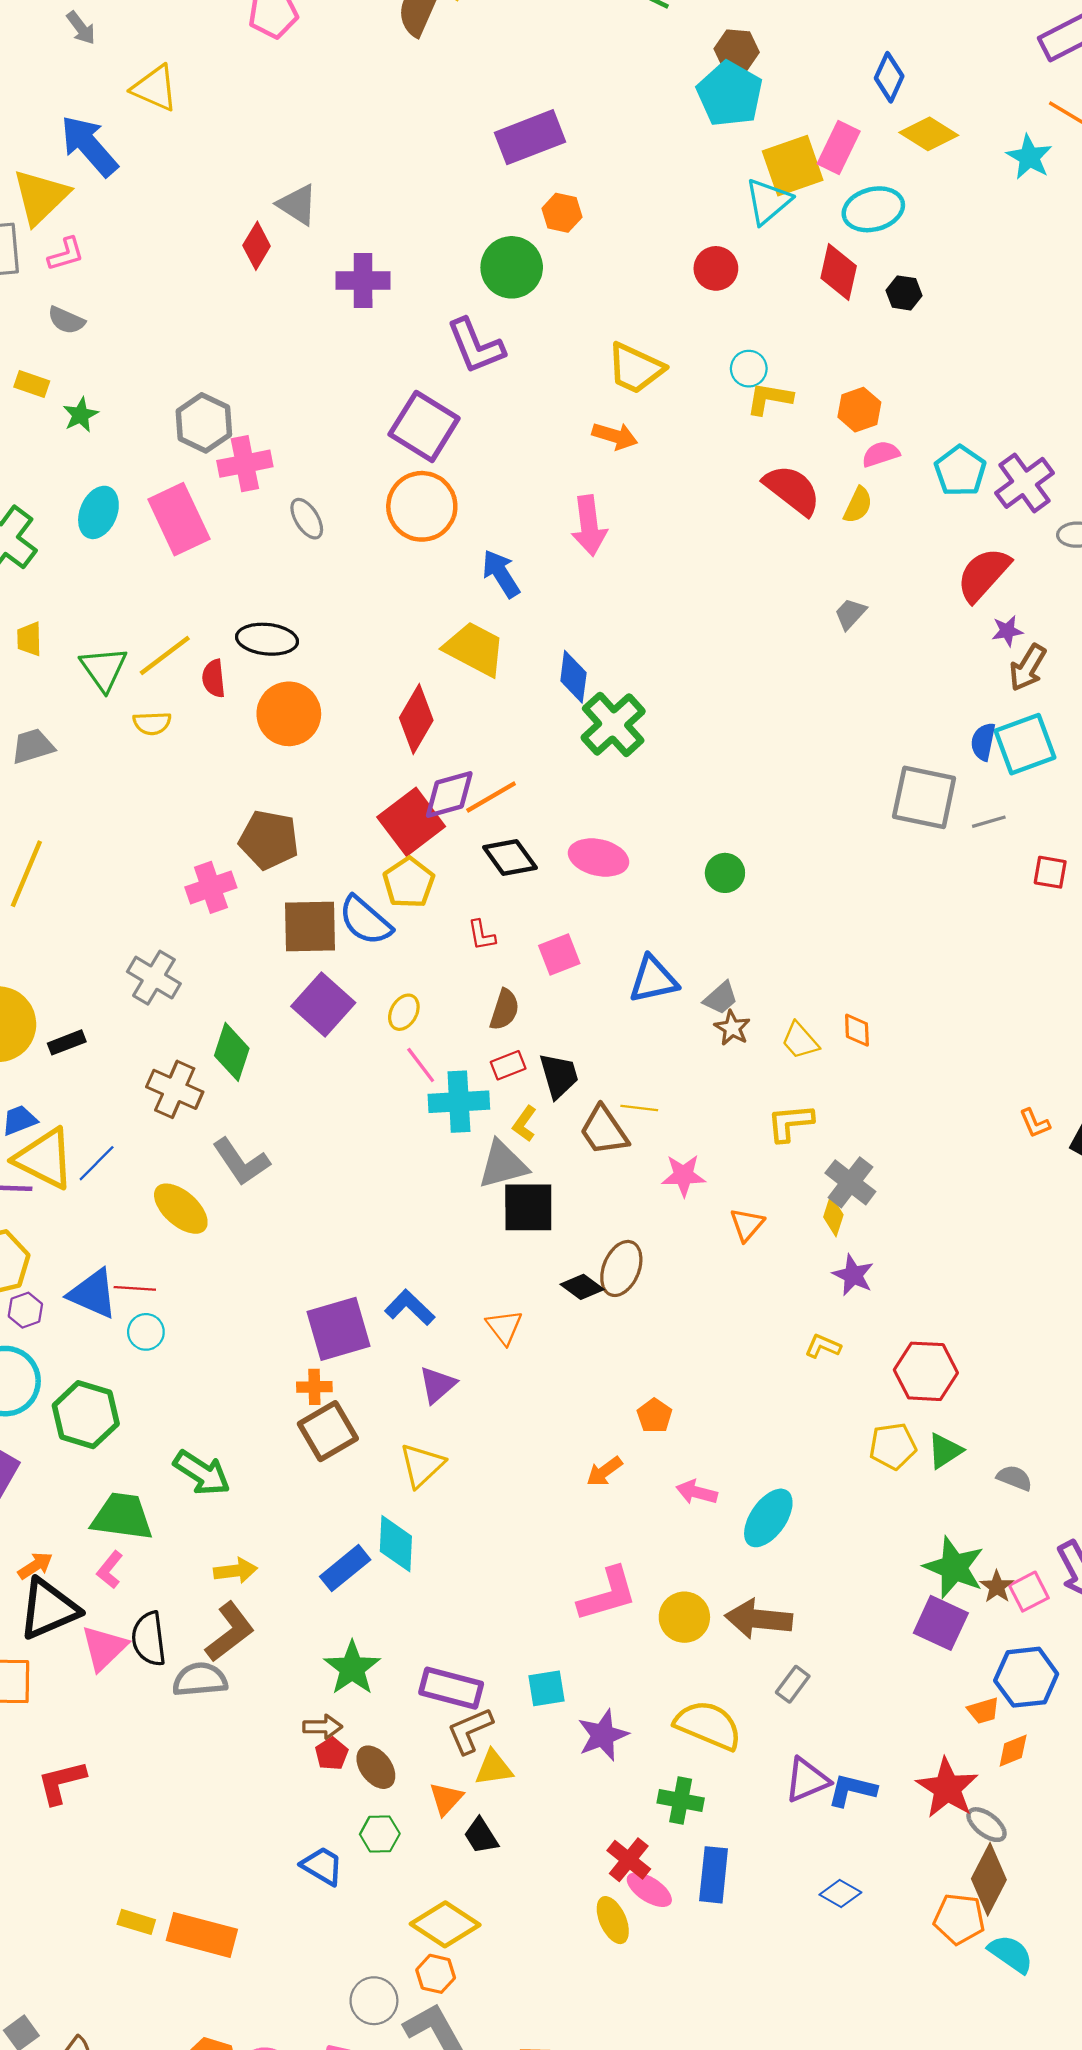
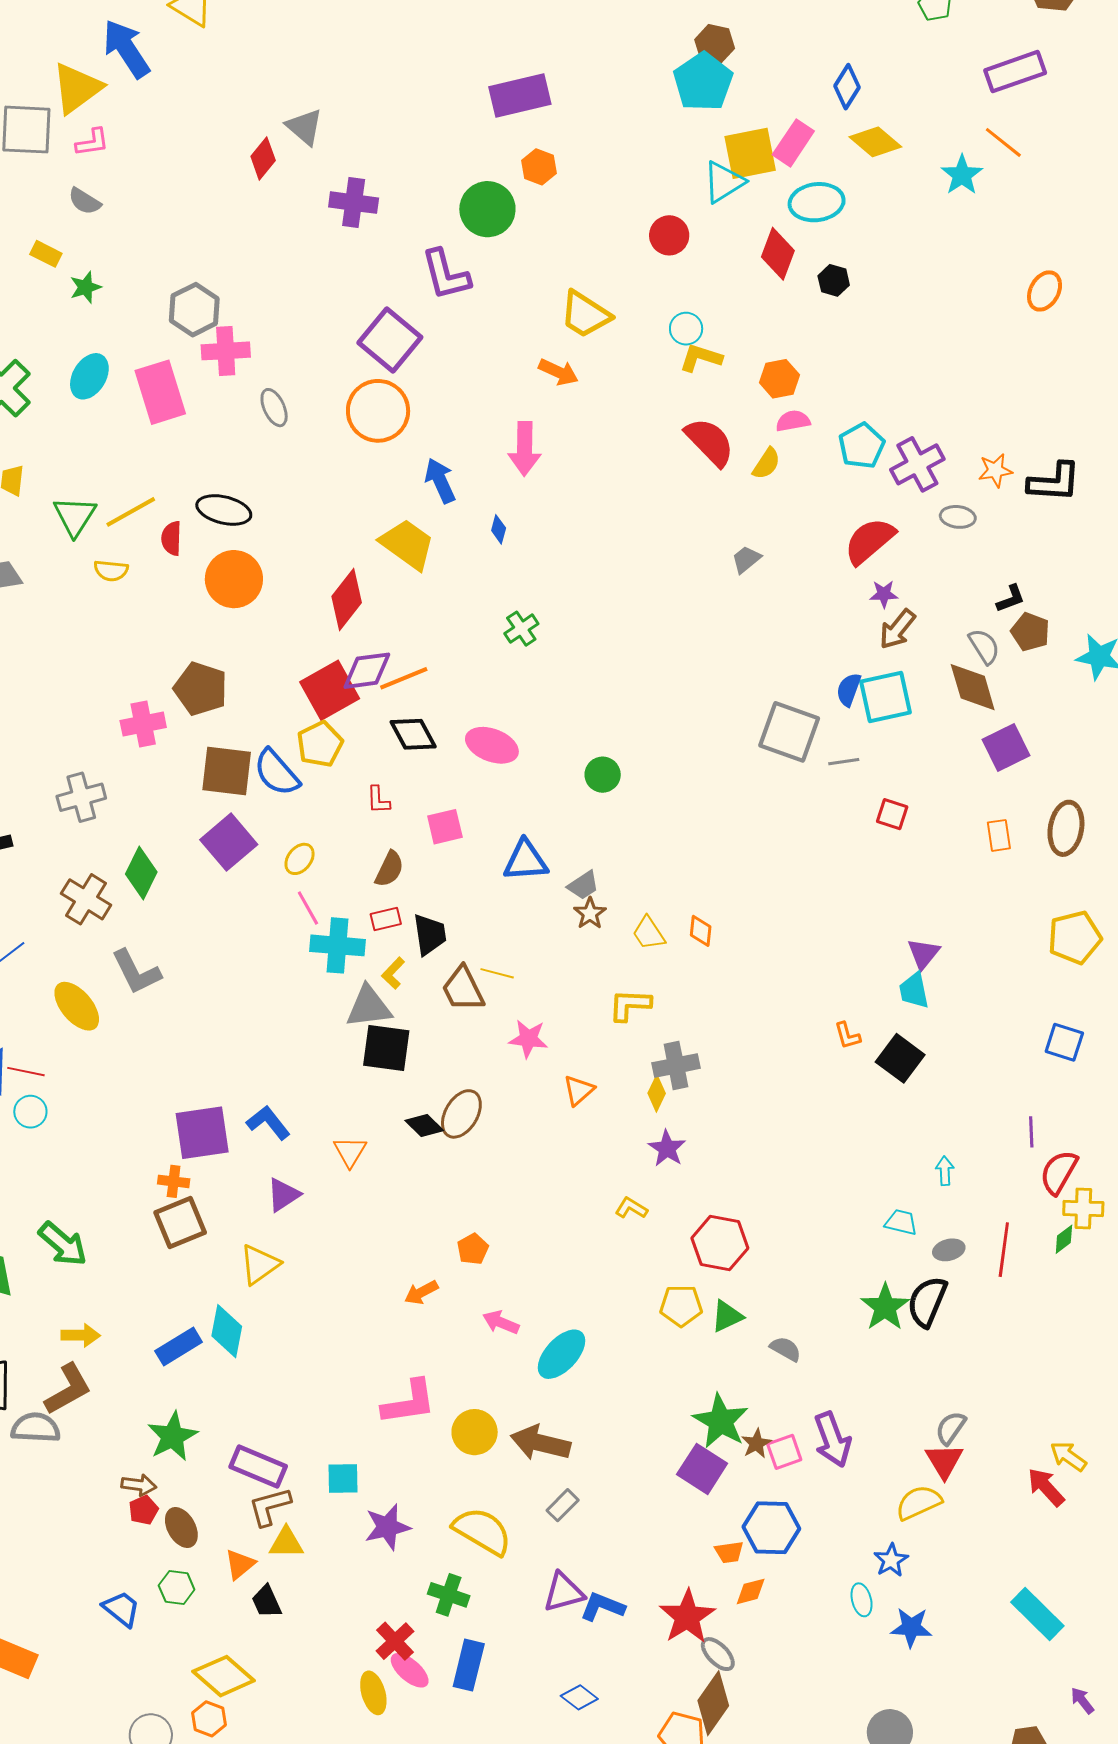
blue diamond: (573, 677) -> (499, 529), moved, size x0.6
green cross: (613, 724) -> (521, 629), size x0.6
gray cross: (154, 978) -> (81, 797), turned 36
gray cross: (850, 1182) -> (676, 1066), turned 33

